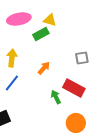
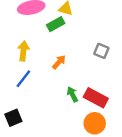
gray square: (82, 58) -> (101, 51), turned 32
red rectangle: (74, 88) -> (96, 98), moved

